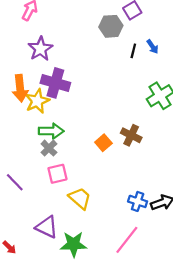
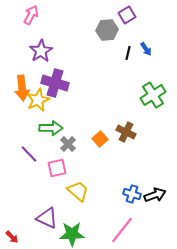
gray cross: (49, 148) -> (68, 144), moved
purple line: (15, 182) -> (29, 154), moved

